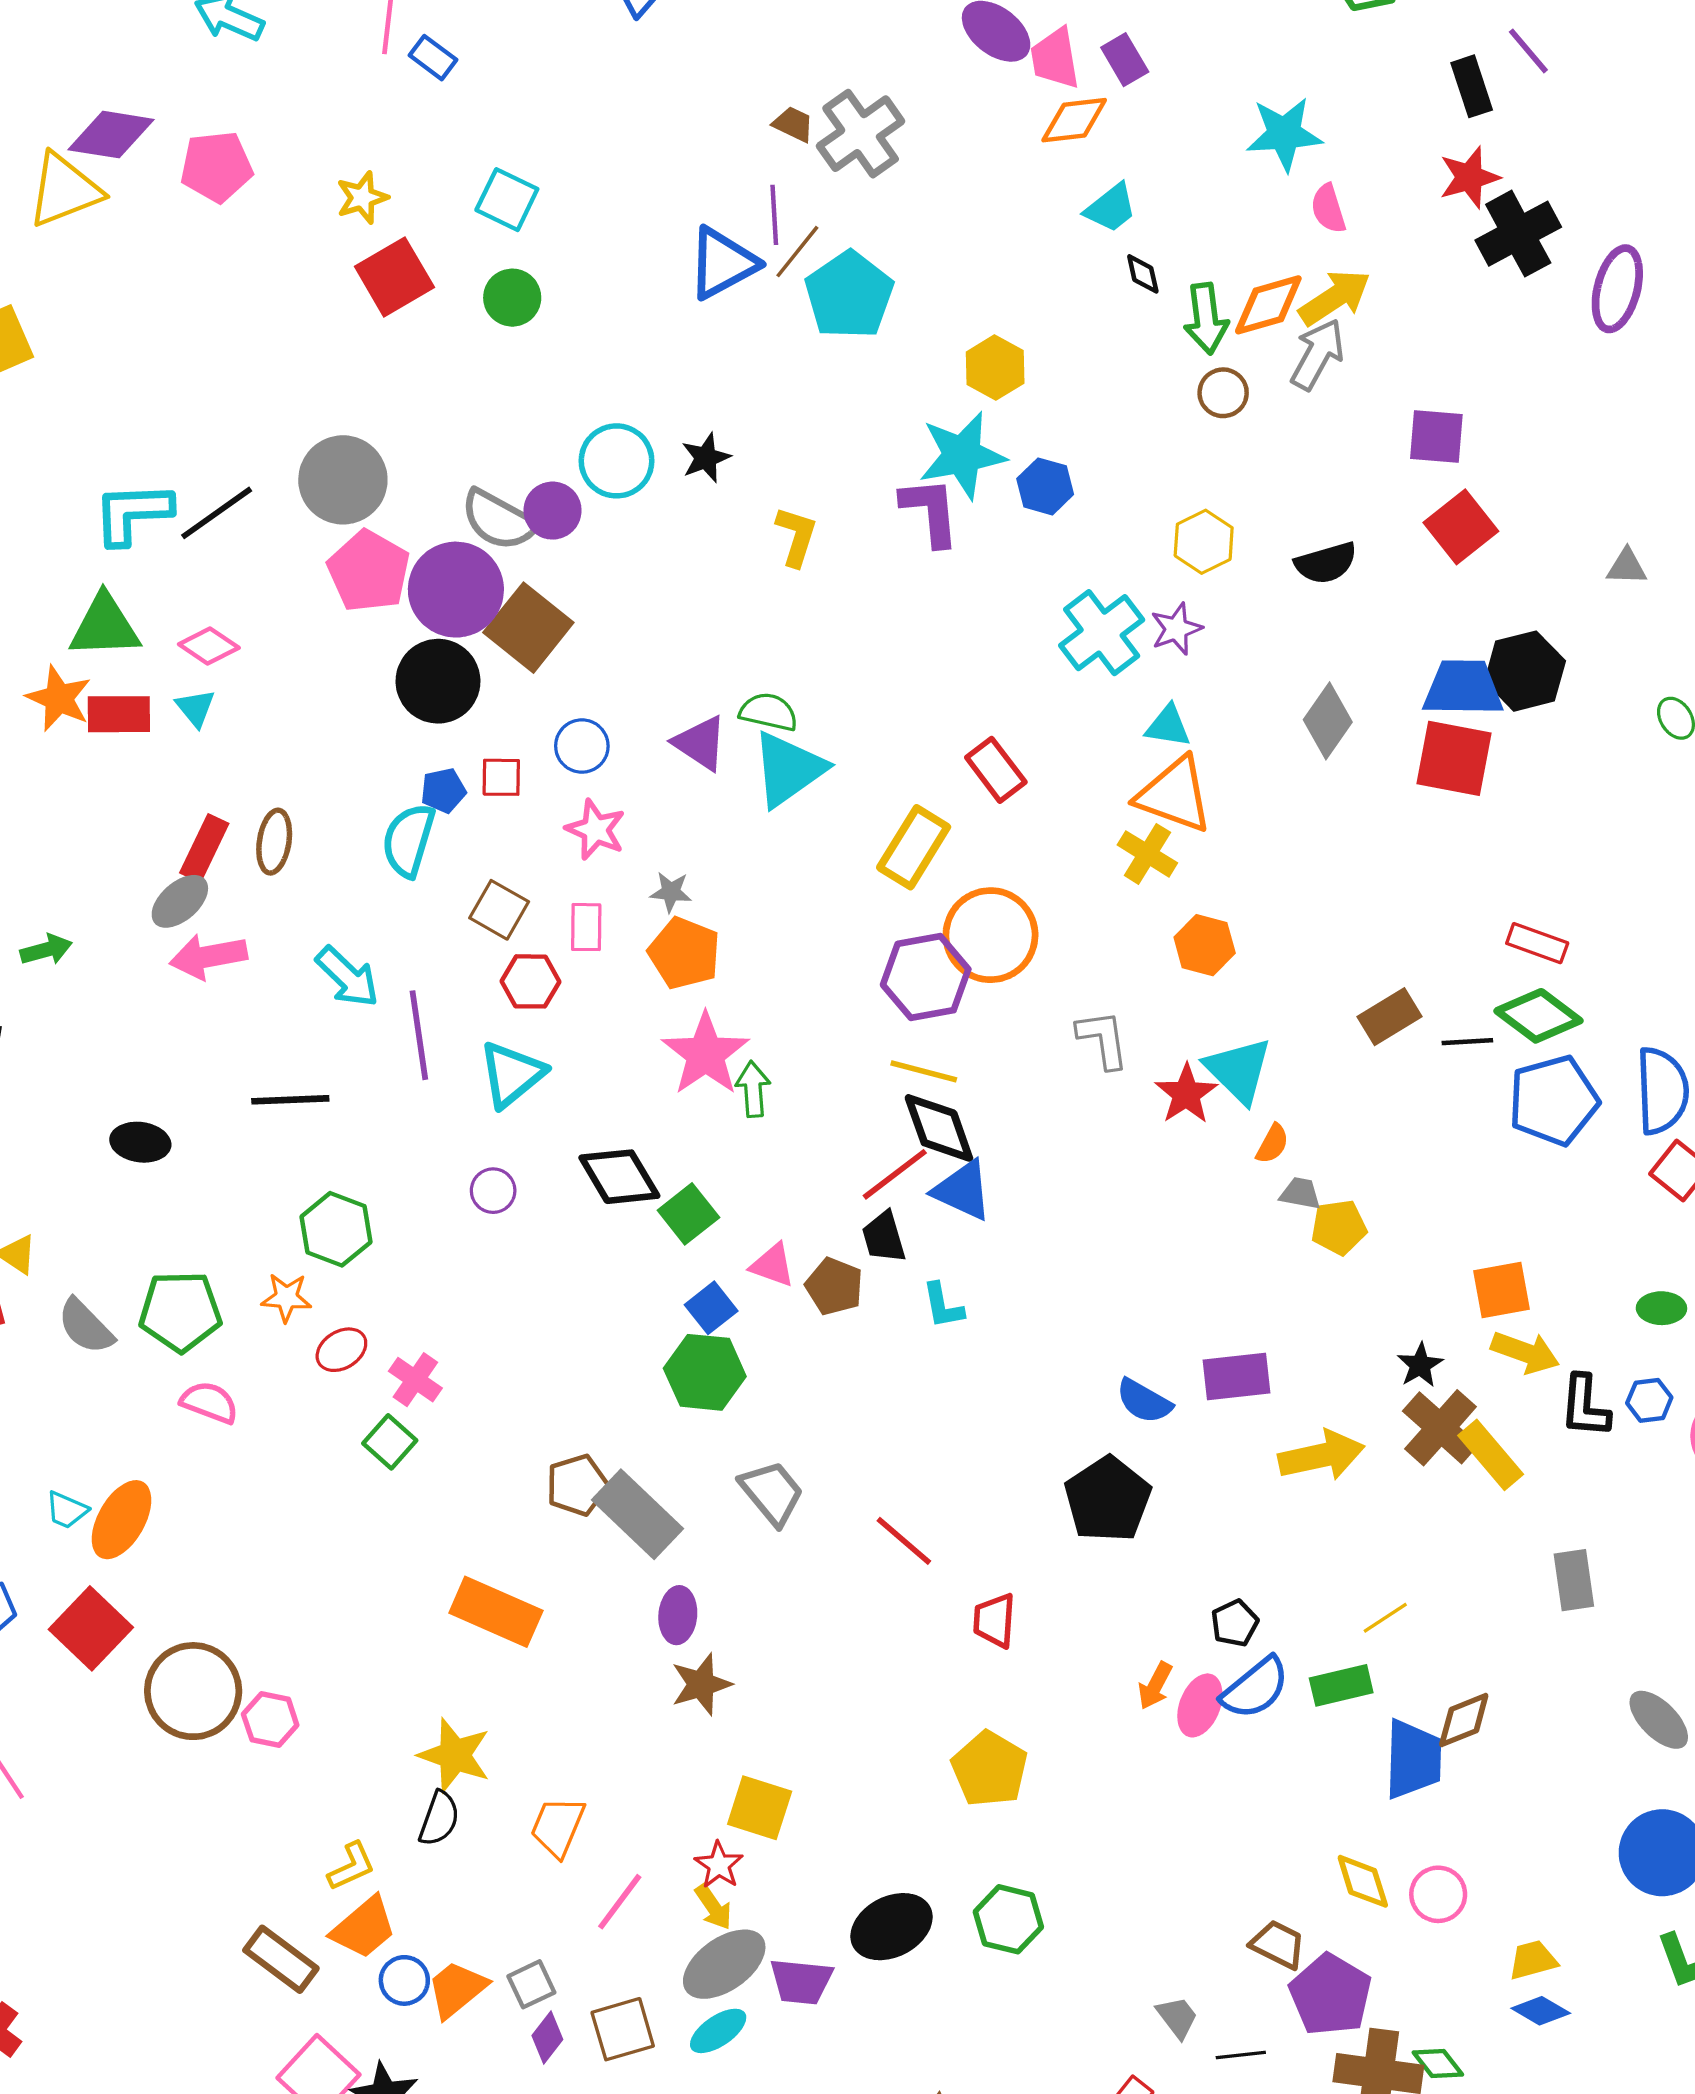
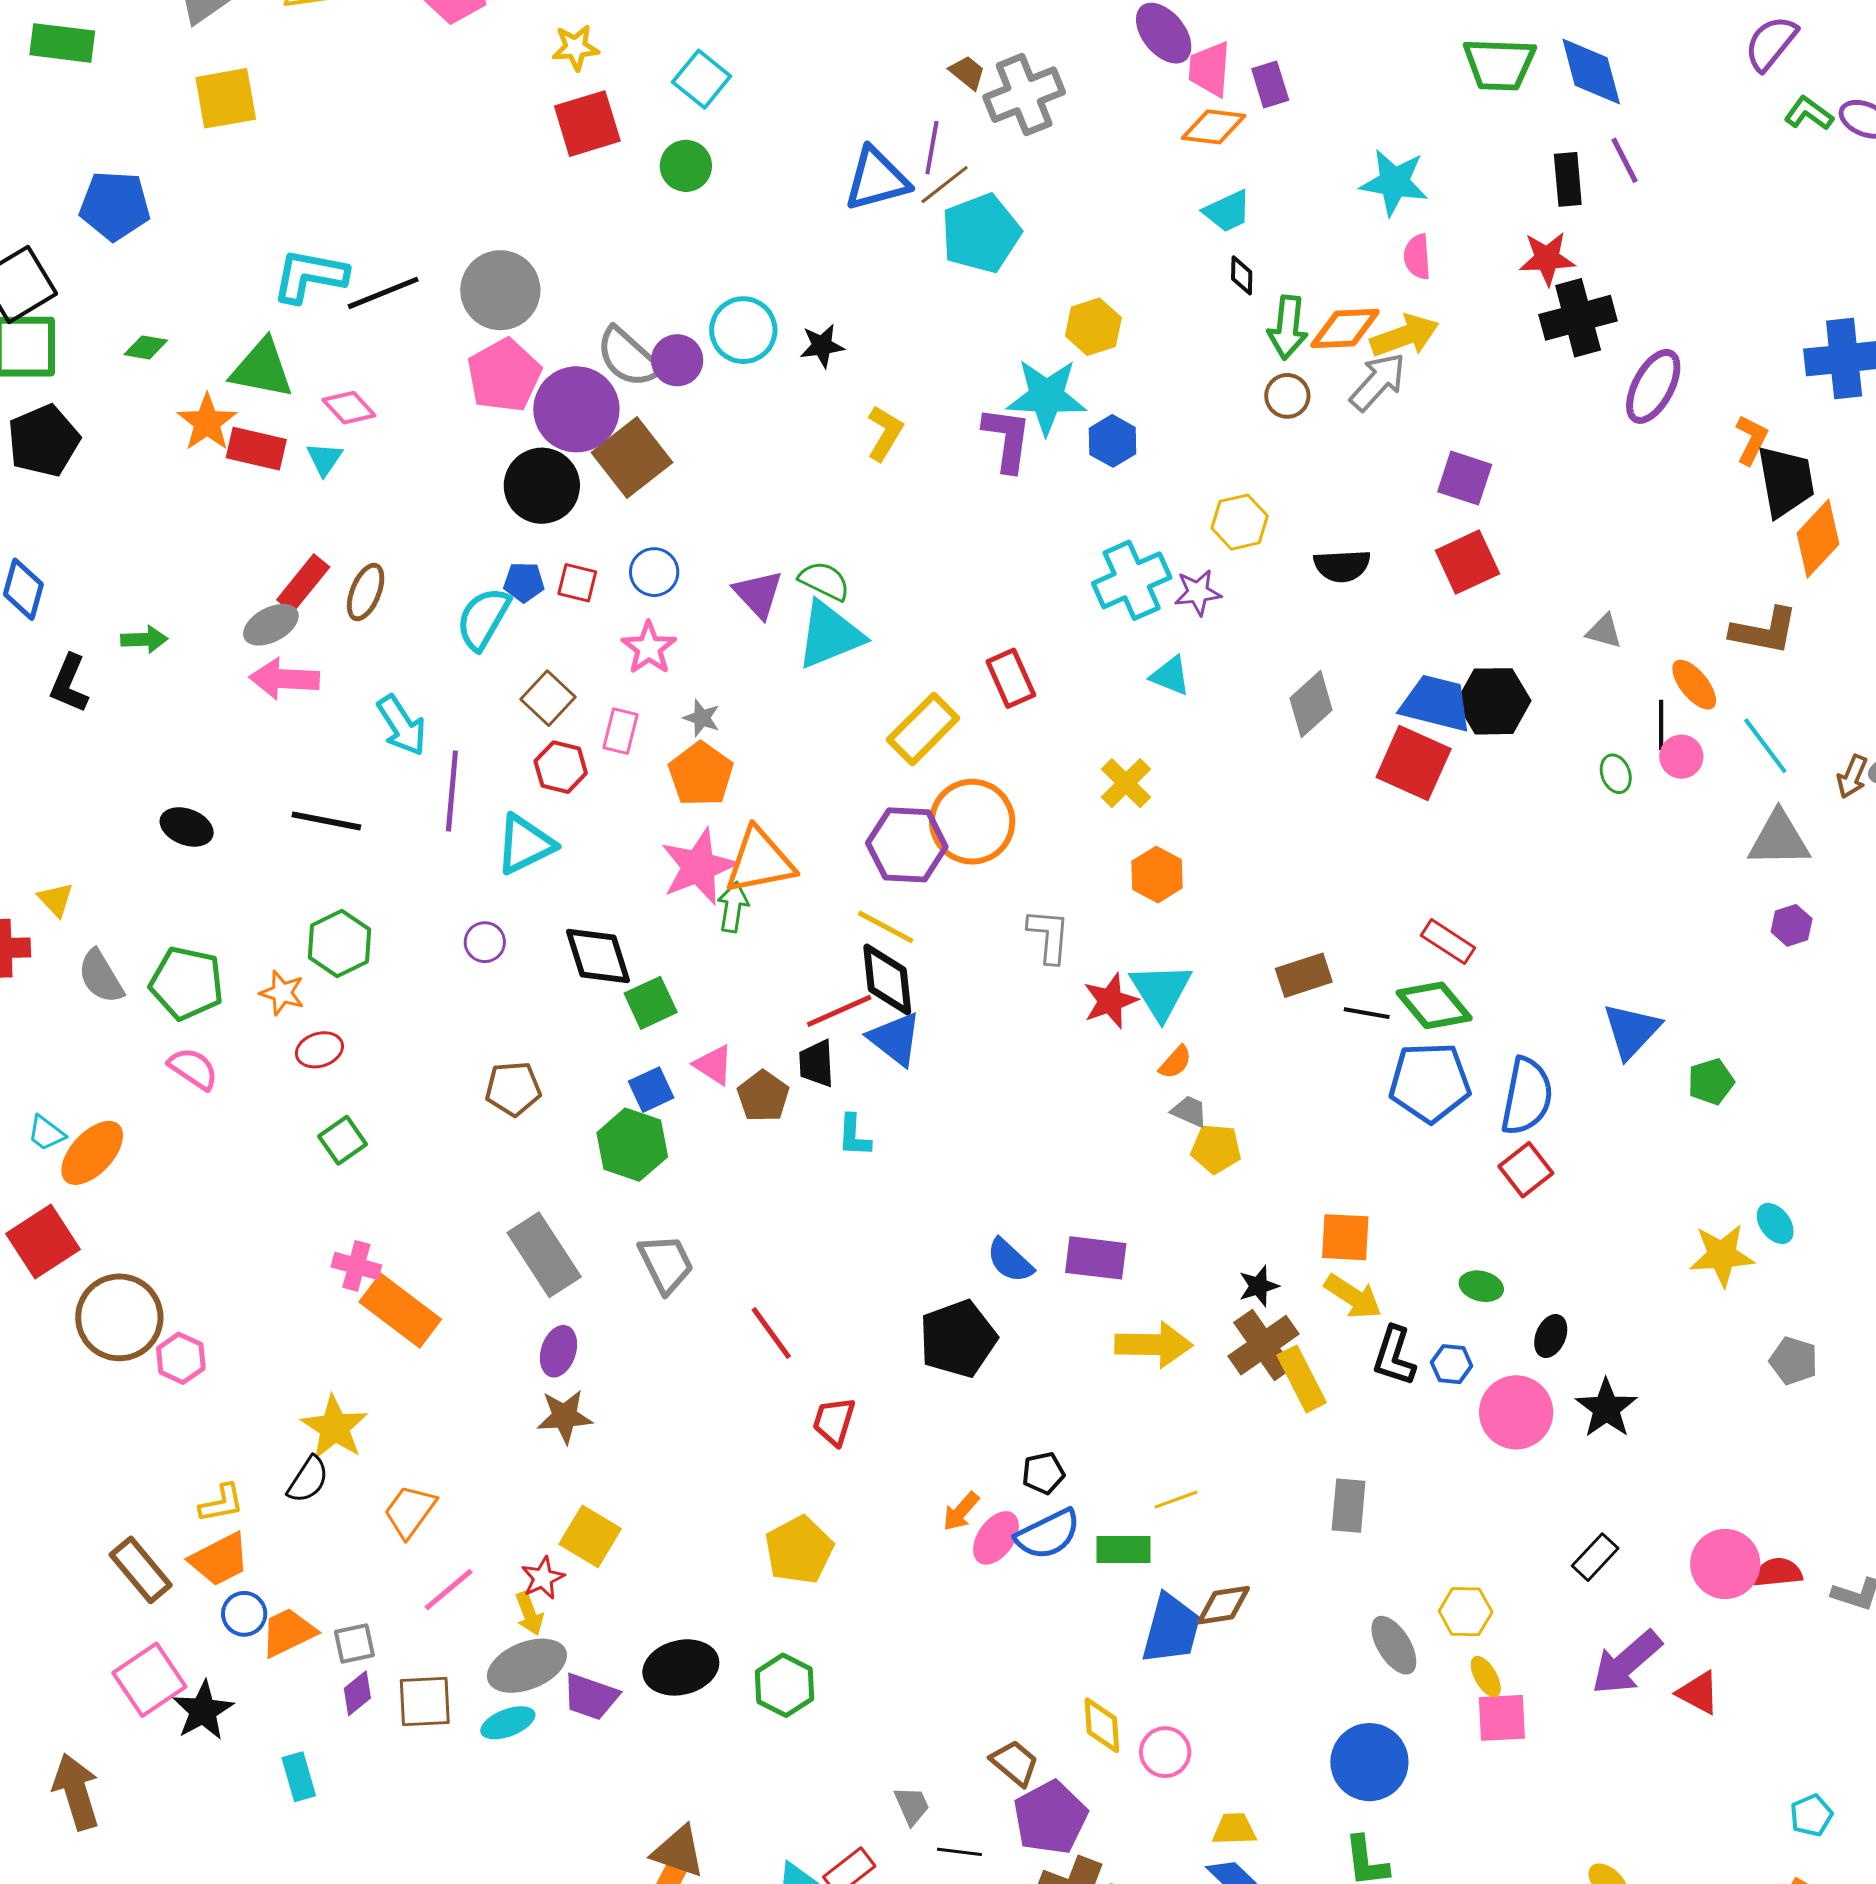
orange triangle: (1174, 795) -> (760, 861), moved, turned -44
pink cross: (415, 1380) -> (356, 1266), moved, turned -33
brown pentagon: (577, 1485) -> (513, 1089), moved

